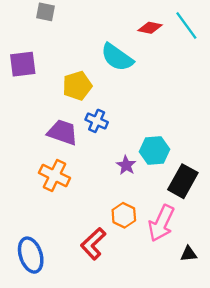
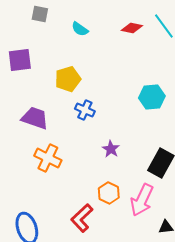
cyan semicircle: (117, 57) -> (80, 29), moved, size x0.6
purple trapezoid: (62, 132) -> (35, 118), moved
cyan hexagon: (155, 150) -> (152, 97), moved

